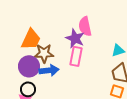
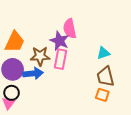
brown star: (44, 53) -> (40, 56), moved

